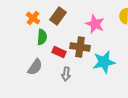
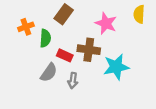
orange cross: (33, 18) -> (26, 27), moved, turned 32
gray semicircle: (35, 67) -> (49, 73), moved

